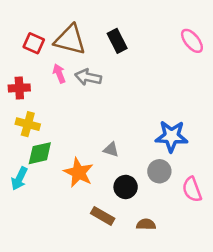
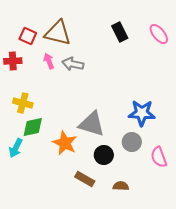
black rectangle: (117, 41) -> (120, 32), moved
red cross: (19, 88) -> (13, 61), moved
gray triangle: (111, 150) -> (92, 124), size x2.0

